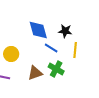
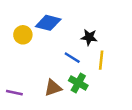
blue diamond: (38, 30) -> (48, 23), moved, turned -60
yellow circle: (11, 54) -> (23, 35), moved

